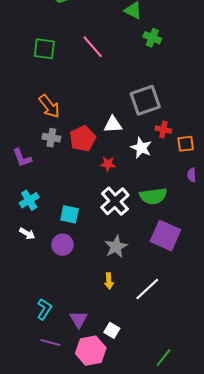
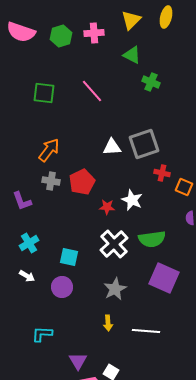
orange arrow: (49, 106) -> (49, 150), turned -105
white triangle: (113, 124) -> (112, 147), moved
orange square: (186, 144) -> (184, 187), turned 30
white star: (141, 148) -> (132, 200), moved
white line: (147, 289) -> (146, 331), turned 48
cyan L-shape: (44, 309) -> (42, 334), moved, turned -120

